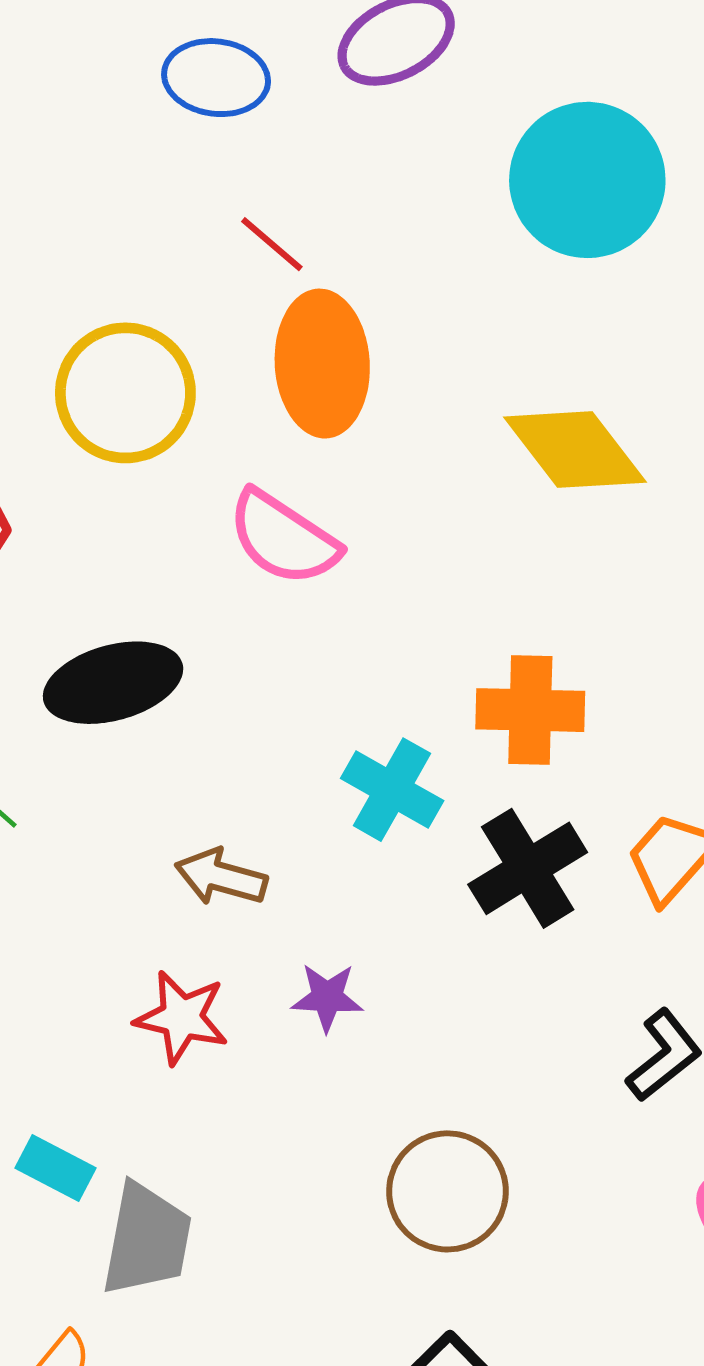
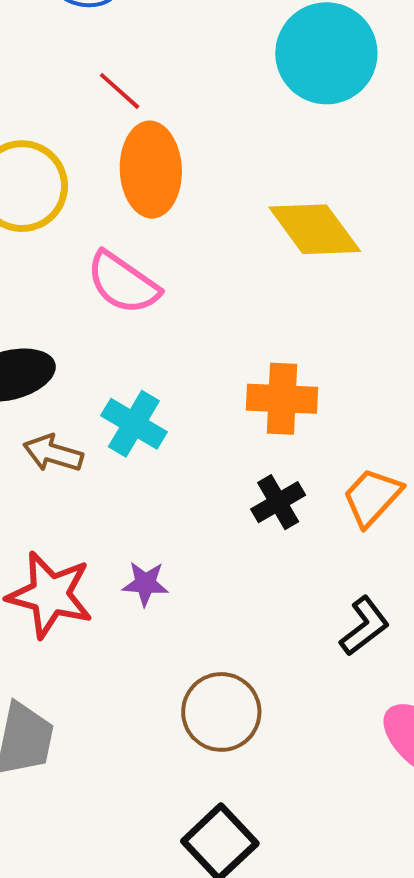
cyan cross: (392, 790) -> (134, 424), moved
black cross: (528, 868) -> (278, 502), size x0.7
brown arrow: (221, 877) -> (53, 453), moved
red star: (182, 1018) -> (50, 595), size x1.4

